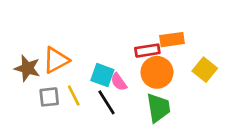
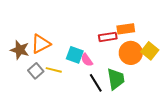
orange circle: (157, 72) -> (131, 53), moved
yellow line: (74, 96) -> (54, 70), turned -49
gray square: (49, 97) -> (36, 71), turned -35
black line: (106, 102) -> (96, 83), moved

